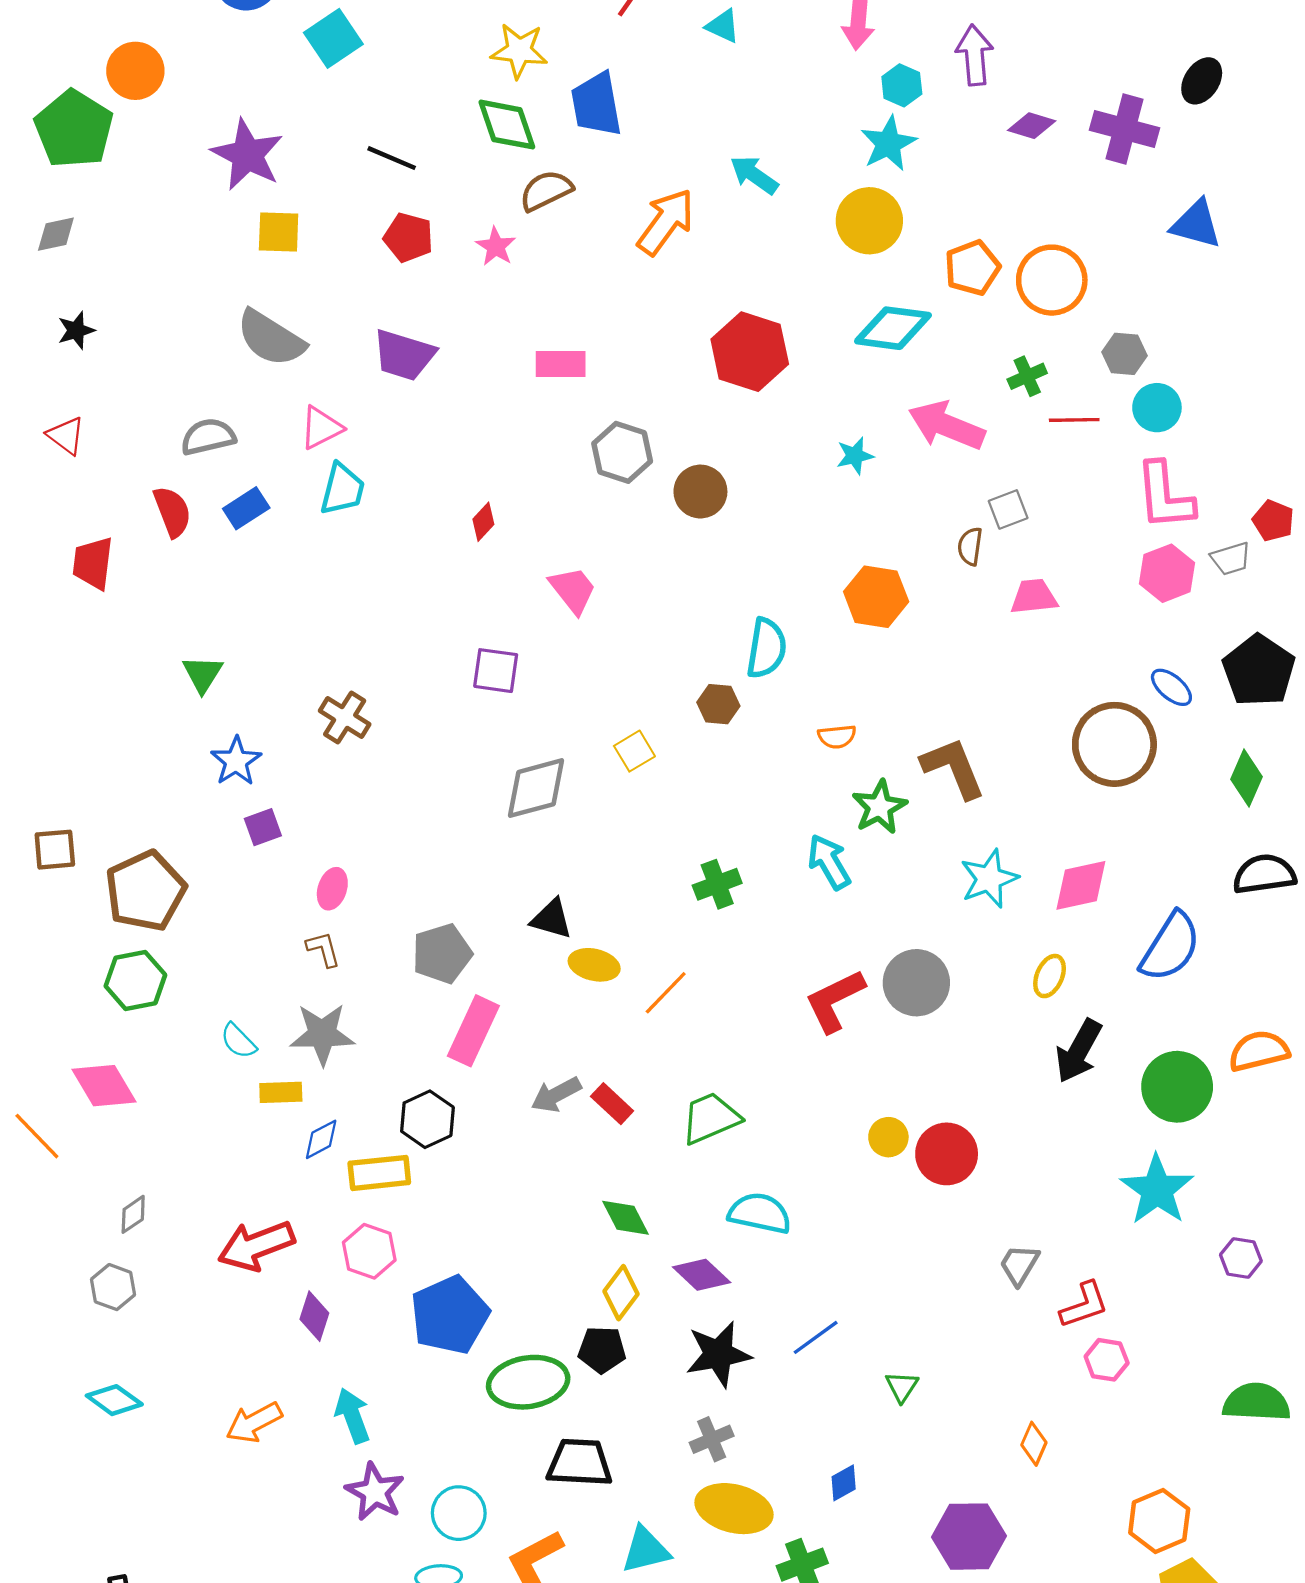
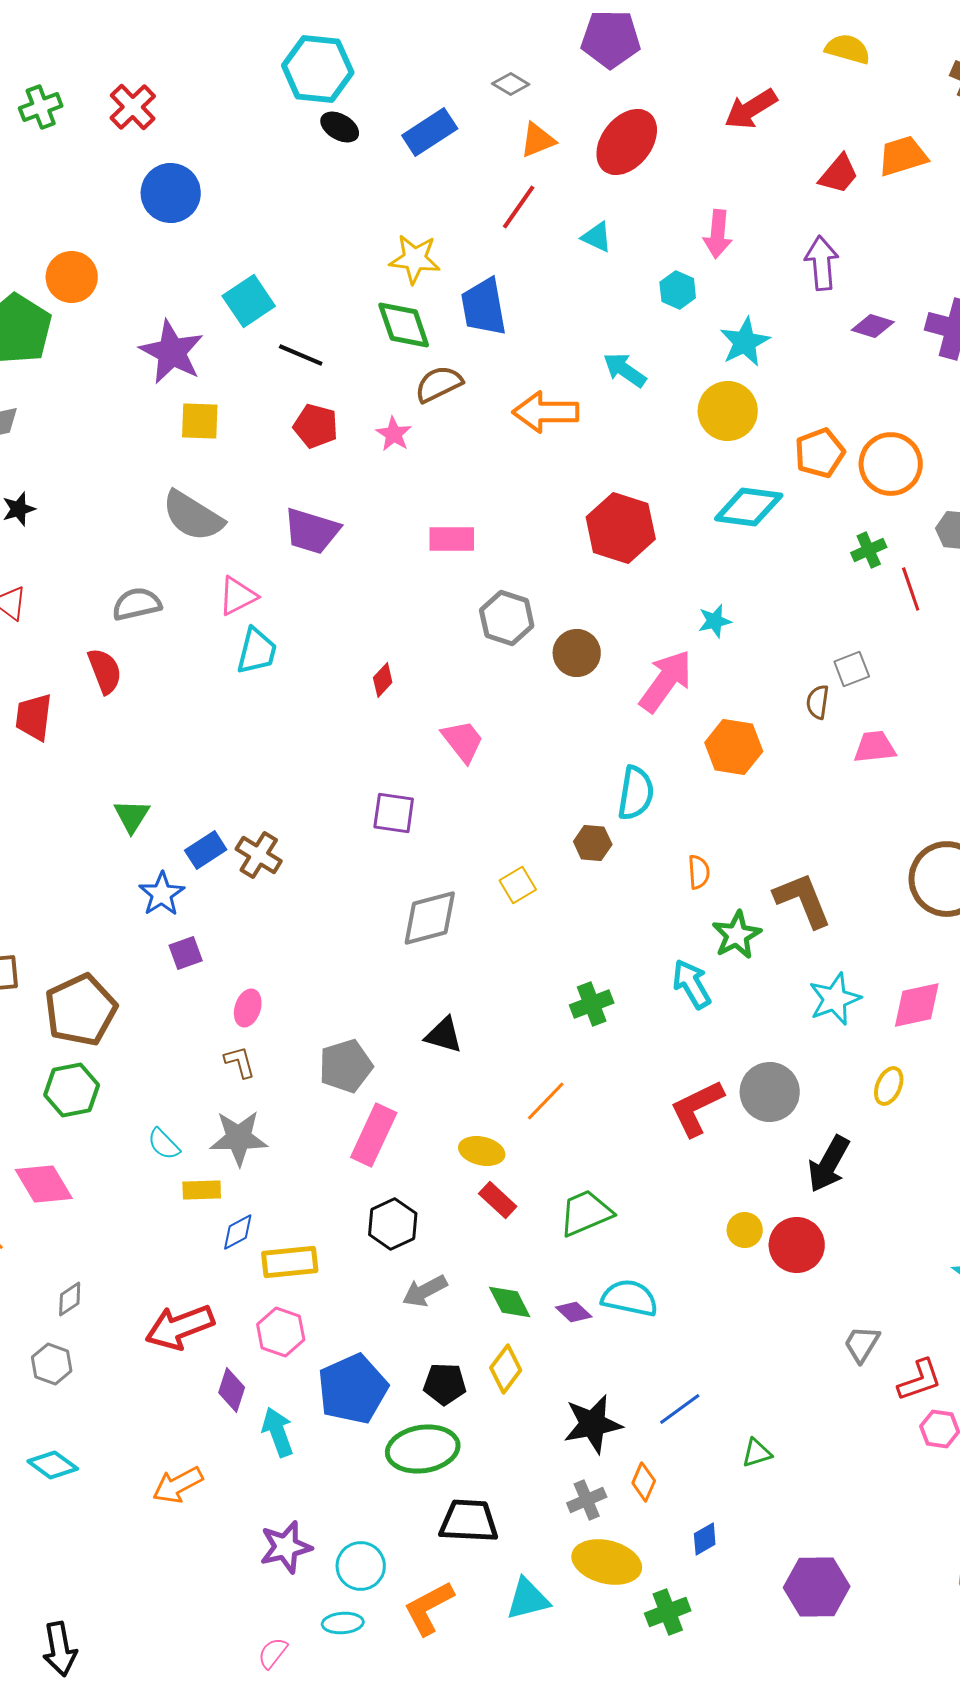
cyan square: (333, 38) -> (249, 301), moved
cyan hexagon: (902, 85) -> (678, 290), moved
orange arrow: (666, 222) -> (546, 412), turned -126
red line: (1074, 420) -> (911, 589), turned 72
pink arrow: (947, 426) -> (666, 681), moved, turned 104
blue rectangle: (246, 508) -> (206, 850), moved
orange semicircle: (837, 737) -> (699, 872), turned -88
yellow ellipse: (594, 965) -> (482, 1151), moved
black arrow: (1079, 1051) -> (829, 1164), moved
gray arrow: (556, 1095) -> (425, 1291), moved
black hexagon: (427, 1119) -> (393, 1224), moved
purple diamond: (702, 1275) -> (574, 1312), moved, size x0.7
black pentagon: (602, 1350) -> (445, 1384), moved
green triangle: (902, 1387) -> (757, 1453), turned 40
cyan arrow: (352, 1416) -> (278, 1432), moved
orange diamond: (1034, 1444) -> (644, 1482), moved
purple star: (375, 1492) -> (286, 1547), turned 30

